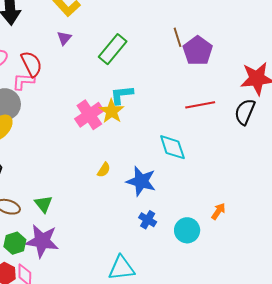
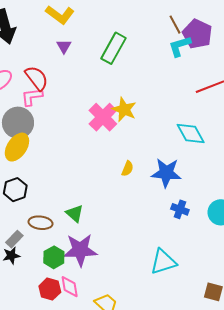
cyan L-shape: (122, 95) -> (180, 46), moved

